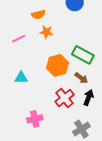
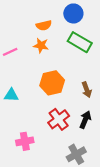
orange semicircle: (38, 14) -> (44, 25), moved
green rectangle: (83, 55) -> (80, 42), moved
brown arrow: (81, 78) -> (87, 90), moved, turned 32

